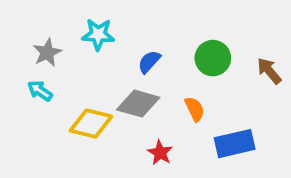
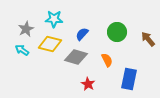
yellow diamond: (91, 124) -> (50, 44), moved
blue rectangle: (235, 144) -> (129, 79), turned -65

